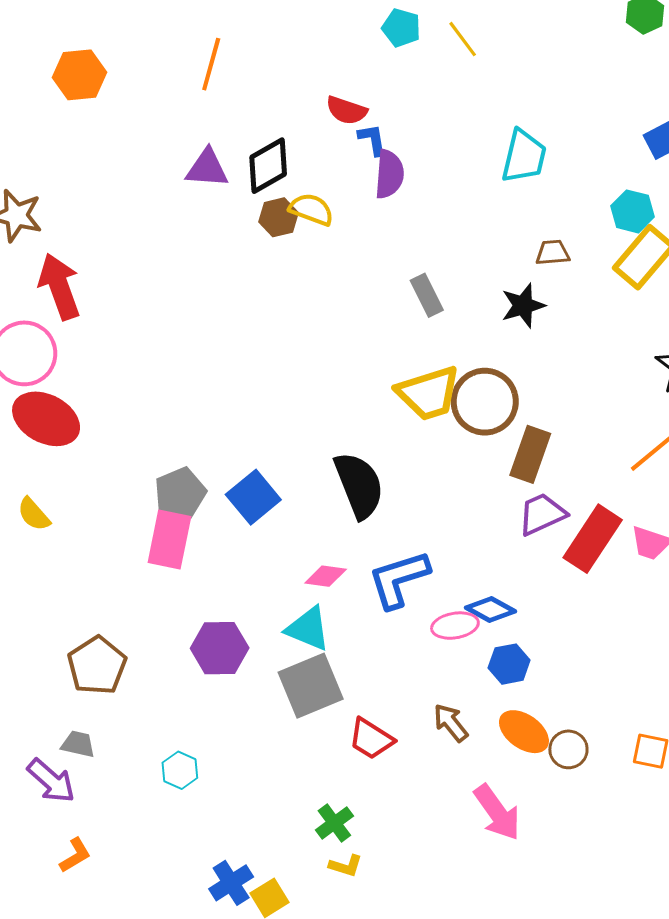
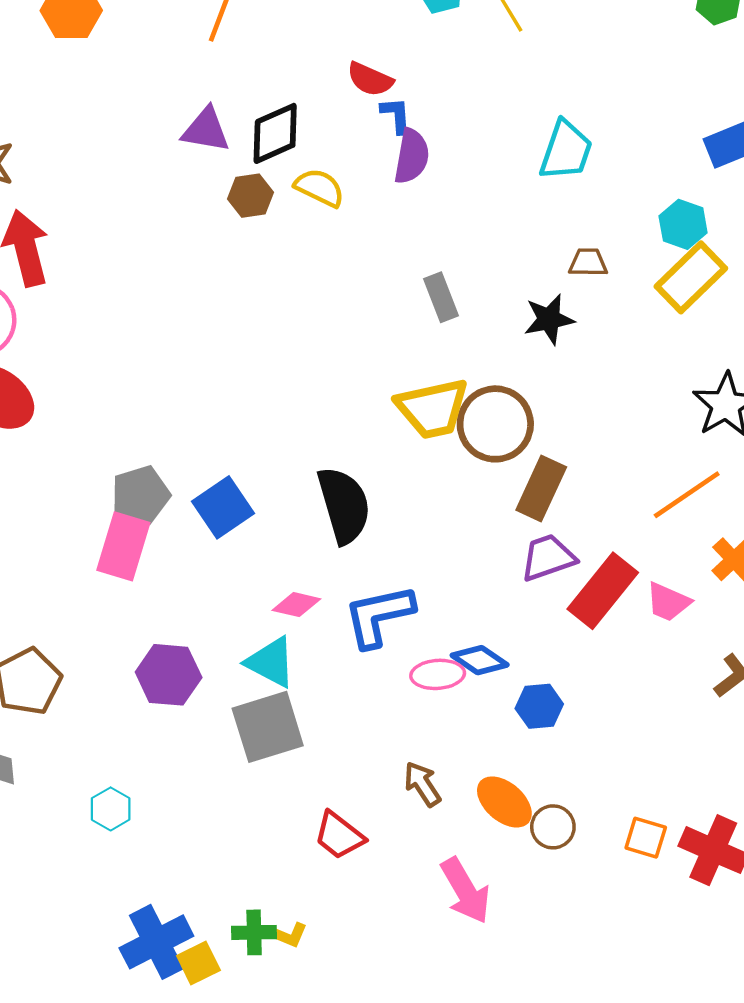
brown hexagon: (279, 217) -> (251, 196), moved
blue hexagon: (509, 664) -> (539, 706), moved
red trapezoid: (371, 739) -> (339, 835), moved
green cross: (334, 823) -> (254, 932), moved, turned 30
blue cross: (231, 883) -> (156, 942), size x1.4

